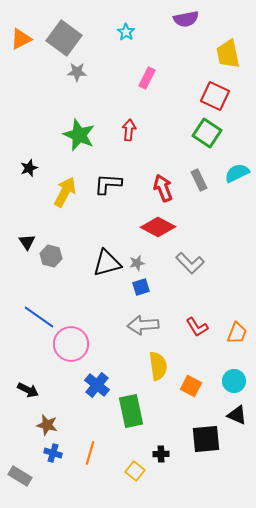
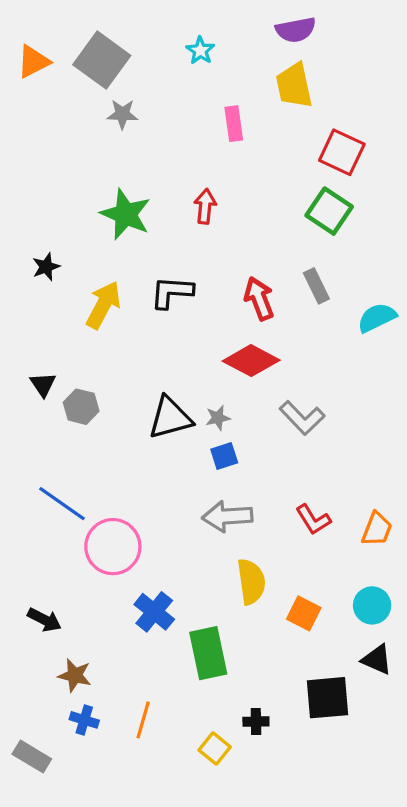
yellow trapezoid: (228, 54) -> (294, 85), moved
pink rectangle: (147, 78) -> (234, 124), turned -35
cyan semicircle: (237, 173) -> (377, 318), moved

